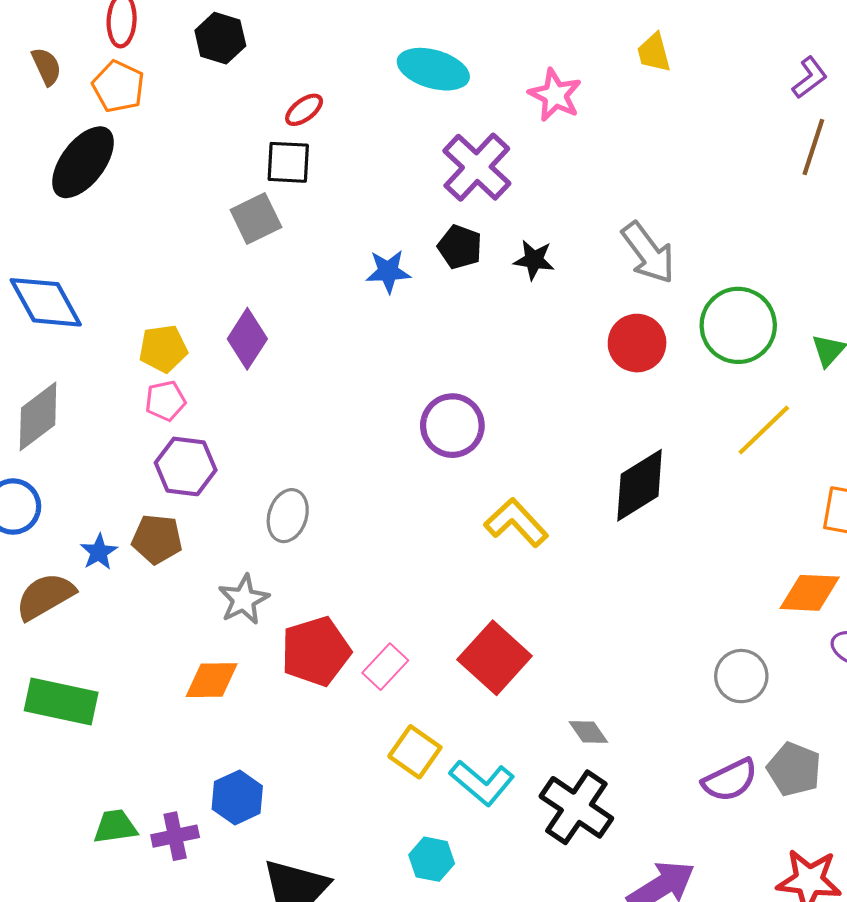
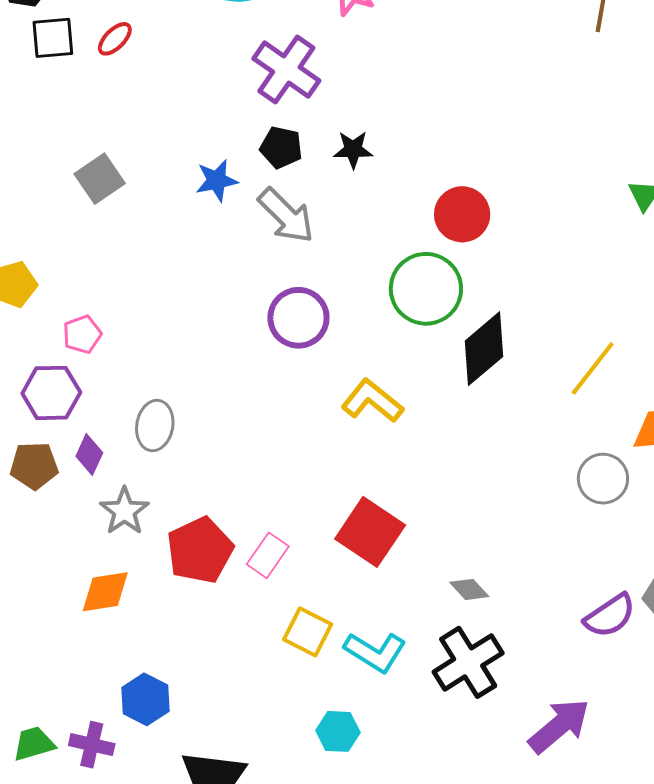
black square: (288, 162) -> (53, 38), moved
gray square: (256, 219) -> (100, 179), moved
gray arrow: (648, 253) -> (286, 216), moved
green circle: (738, 325) -> (426, 289), moved
purple diamond: (247, 339) -> (89, 455), moved, size x0.7
pink pentagon: (165, 401) -> (82, 334), moved
yellow line: (764, 430) -> (593, 368), moved
gray circle: (741, 676) -> (603, 479), moved
black cross: (576, 807) -> (468, 662), turned 32
purple cross: (175, 836) -> (92, 745), turned 33

